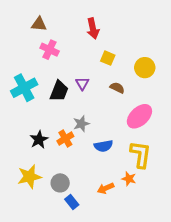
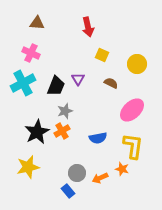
pink cross: (50, 50) -> (31, 53), moved
gray star: (81, 124) -> (65, 111), moved
black star: (39, 140) -> (37, 132), size x1.4
gray circle: (60, 183) -> (77, 173), moved

